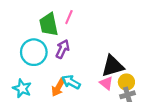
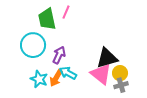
purple arrow: (63, 49) -> (59, 55), moved
pink triangle: (106, 83) -> (101, 74), size x1.6
cyan star: (22, 88) -> (39, 79), moved

